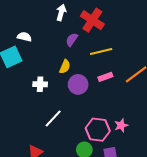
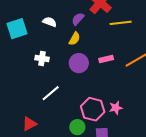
white semicircle: (24, 37) -> (50, 22), moved
yellow line: (101, 51) -> (121, 23), moved
yellow semicircle: (65, 67) -> (74, 39), moved

